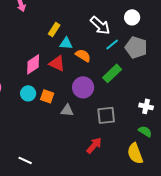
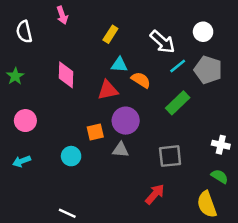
yellow rectangle: (54, 29) -> (110, 34), moved
red triangle: (57, 63) -> (108, 90), turned -36
pink diamond: (33, 64) -> (66, 75), moved, turned -55
purple circle: (83, 87) -> (126, 121), moved
cyan circle: (28, 93) -> (71, 156), moved
orange square: (47, 96) -> (95, 132), turned -32

